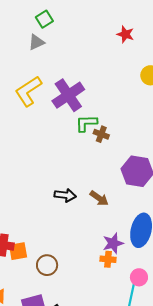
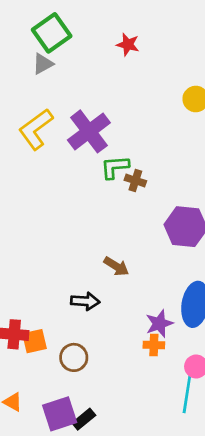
green square: (44, 19) -> (52, 33), size x1.6
red star: (125, 34) -> (128, 45), moved
black arrow: (65, 195) -> (85, 301), moved
brown arrow: (99, 198) -> (116, 266), moved

